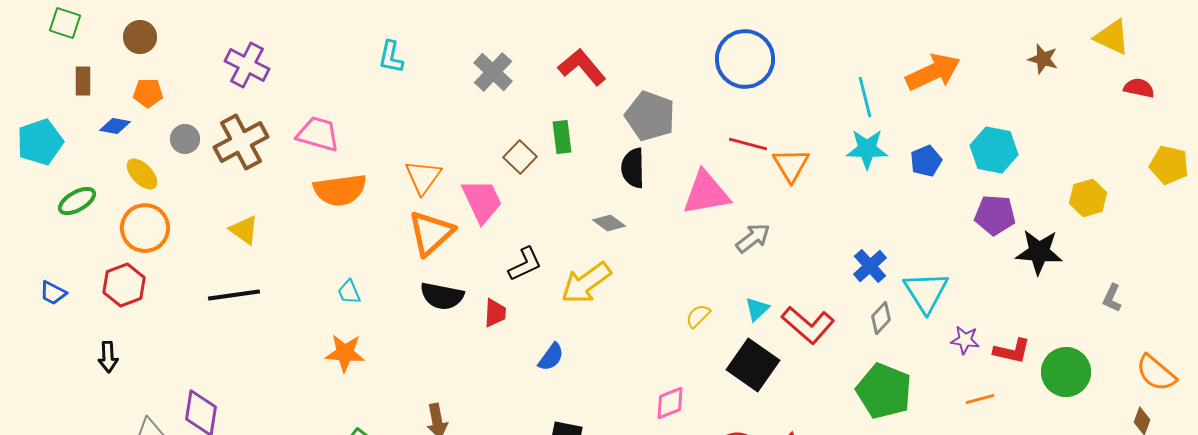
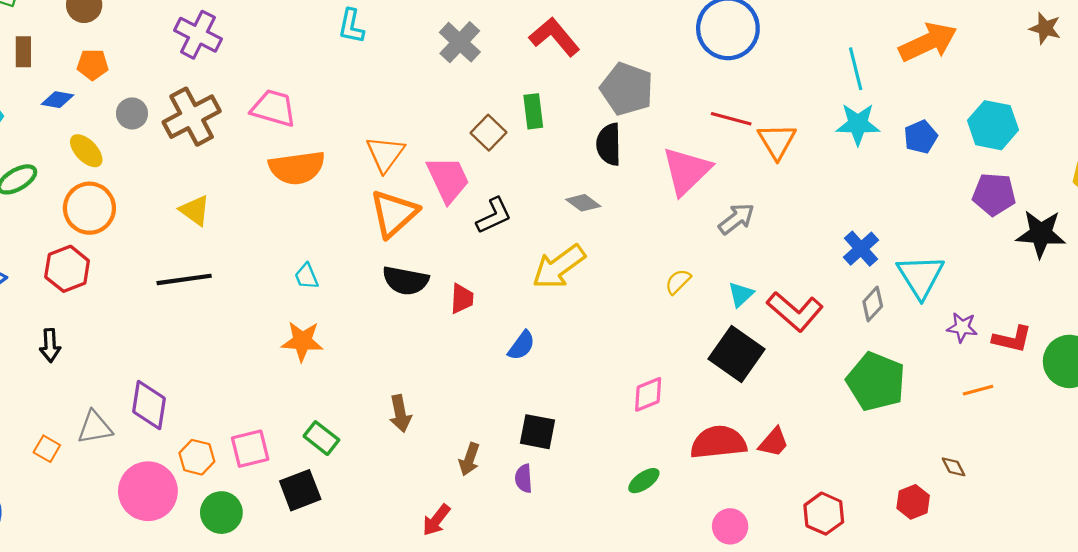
pink triangle: (706, 193) -> (686, 171), turned -34
black L-shape: (525, 264) -> (494, 216), moved
yellow semicircle: (698, 316) -> (678, 282), moved

